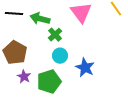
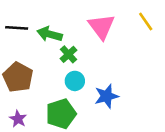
blue star: (85, 68) -> (106, 96), turned 30
purple star: (24, 77) -> (18, 119), moved

